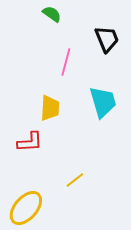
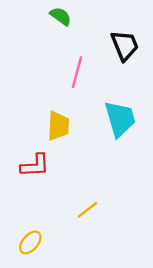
yellow ellipse: (26, 208) -> (30, 242), size x0.6

